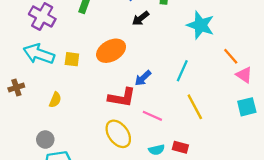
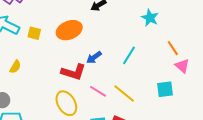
cyan star: (201, 25) -> (150, 18), size x0.7
yellow line: (195, 107) -> (124, 94), moved, turned -30
cyan square: (247, 107) -> (165, 89), moved

